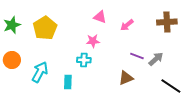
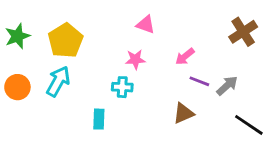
brown cross: (167, 22) -> (243, 32), turned -30
pink arrow: (127, 25) -> (185, 57), moved
cyan arrow: (40, 72) -> (58, 81), moved

